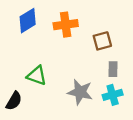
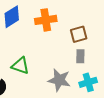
gray rectangle: (113, 69) -> (80, 56), moved

